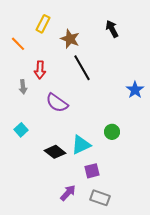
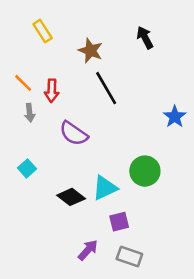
yellow rectangle: (43, 24) -> (43, 31), moved, turned -60
orange line: (18, 44) -> (23, 83), moved
green circle: (112, 132) -> (145, 171), size x1.5

